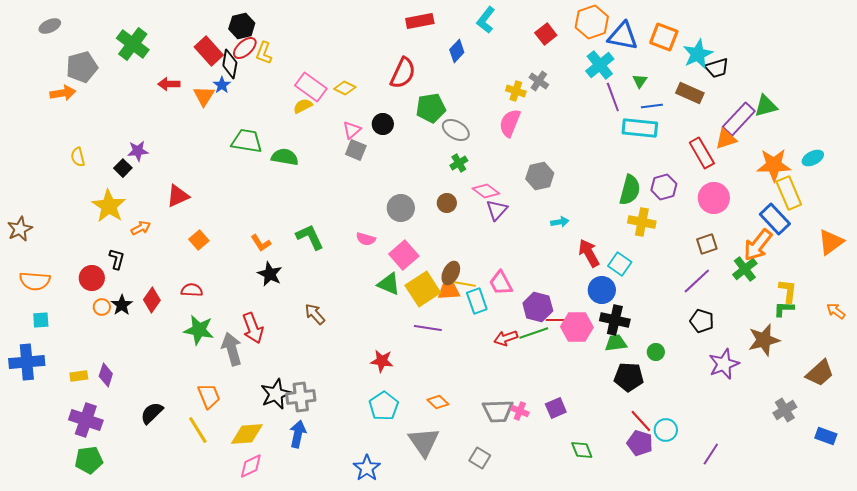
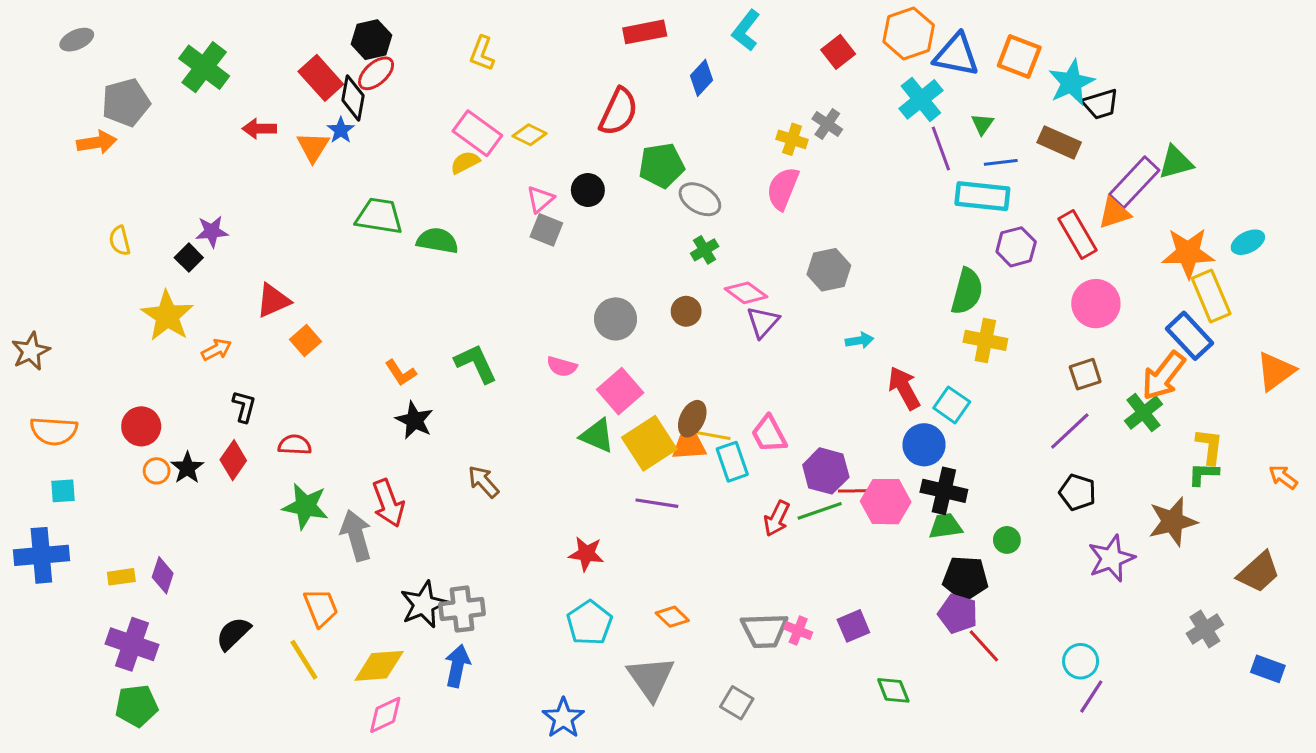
yellow L-shape: (264, 53) -> (482, 53), moved
purple hexagon: (664, 187) -> (1016, 247), moved
orange square: (199, 240) -> (305, 340), moved
black L-shape: (117, 259) -> (244, 406), moved
red arrow: (506, 338) -> (777, 518), turned -45
cyan circle: (666, 430) -> (1081, 661), moved
purple pentagon: (640, 443) -> (958, 614), moved

